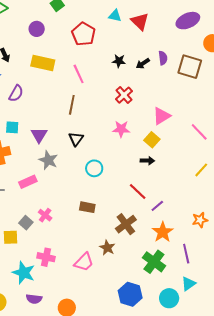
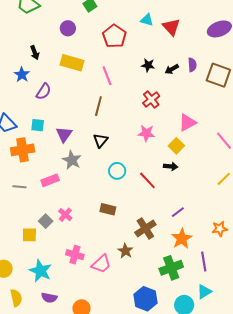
red line: (138, 191) -> (147, 180), moved
pink cross: (46, 257) -> (75, 255), moved
green cross: (154, 262) -> (171, 268), turned 30

